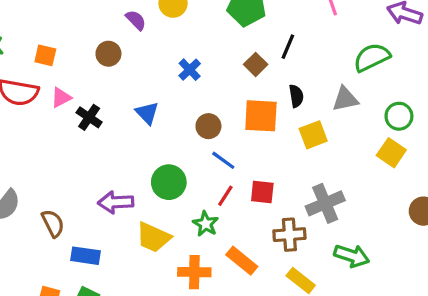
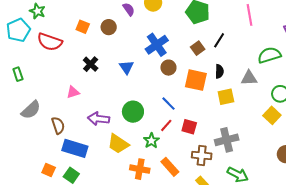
orange square: (45, 55) -> (83, 27), moved
blue cross: (190, 70) -> (157, 45), size x1.6
pink triangle: (61, 98) -> (73, 92), moved
brown circle: (208, 126) -> (168, 68), moved
blue rectangle: (86, 256) -> (75, 148), size x1.4

